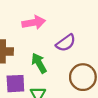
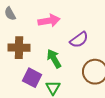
purple square: (15, 84) -> (32, 78), turned 30

